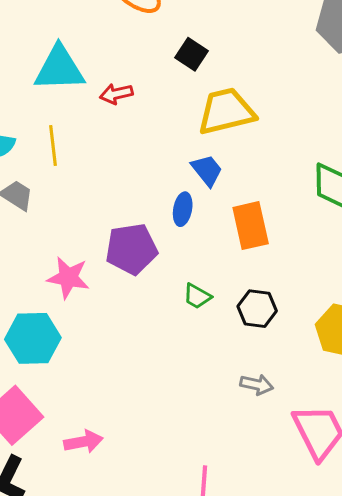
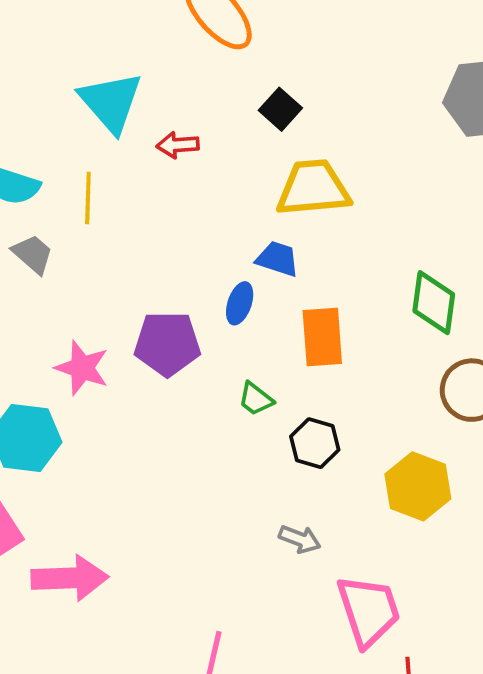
cyan triangle: (59, 69) -> (111, 102), turned 42
blue trapezoid: (207, 170) -> (278, 259), turned -42
green trapezoid: (197, 296) -> (256, 399), moved
pink arrow: (83, 442) -> (70, 578), size x1.5

